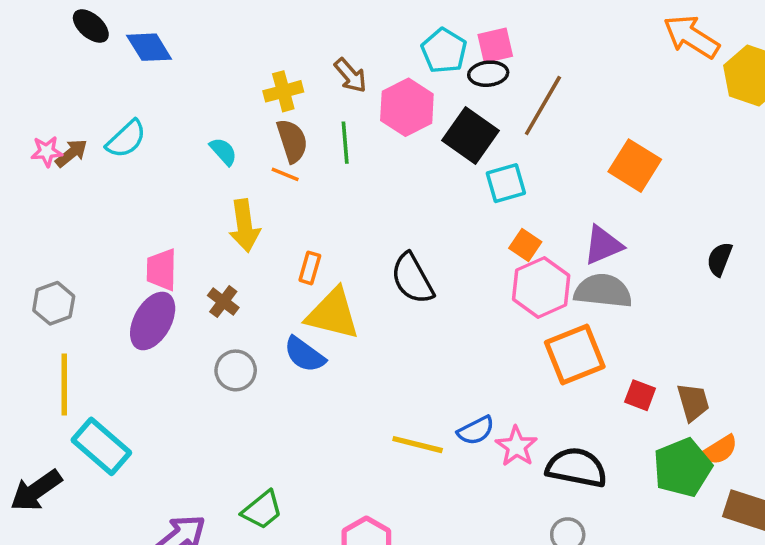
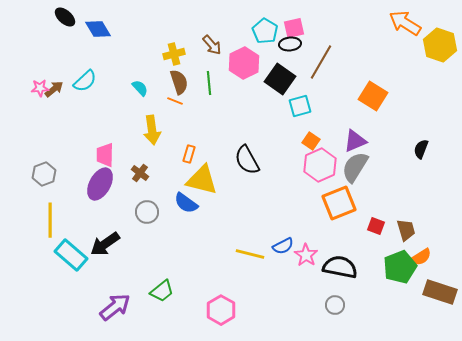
gray semicircle: (603, 291) -> (355, 167), turned -64
black arrow: (36, 491) -> (105, 244), moved

